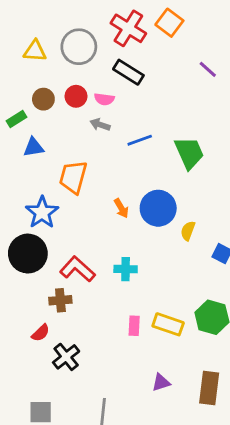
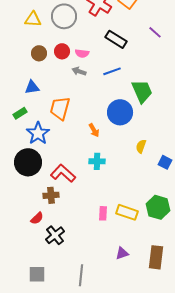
black rectangle: (128, 72) -> (116, 39), moved
green rectangle: (17, 119) -> (20, 113), moved
blue line: (140, 140) -> (112, 71), moved
blue circle: (158, 208) -> (120, 112), moved
cyan cross: (126, 269) -> (97, 161), moved

